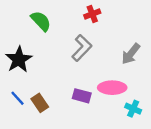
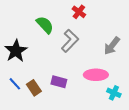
red cross: (92, 14) -> (79, 12), turned -32
green semicircle: (41, 21) -> (45, 25), moved
purple rectangle: (82, 96) -> (59, 82), moved

